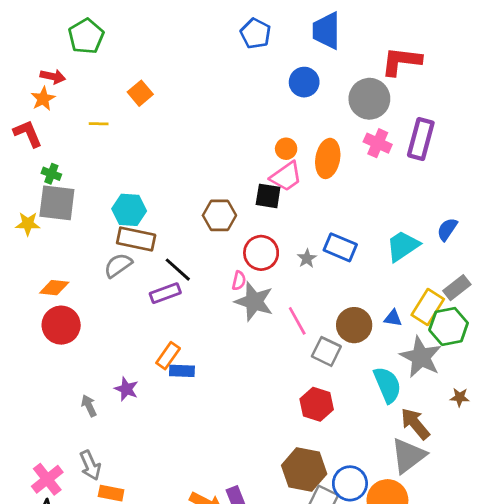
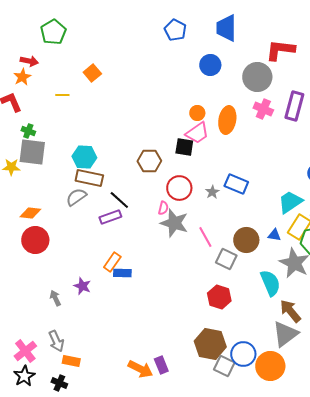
cyan trapezoid: (403, 246) -> (290, 202), moved

